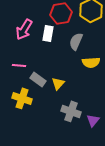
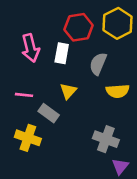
pink arrow: (24, 29) -> (30, 48), turned -45
yellow triangle: (58, 83) -> (68, 91), moved
gray cross: (71, 111) -> (106, 139), moved

